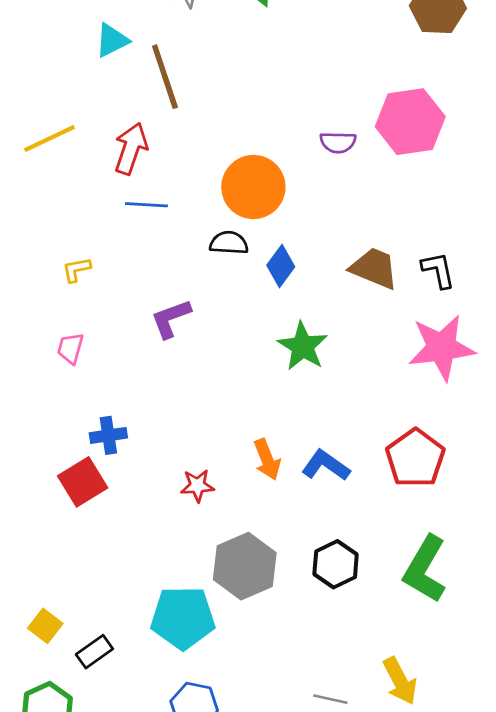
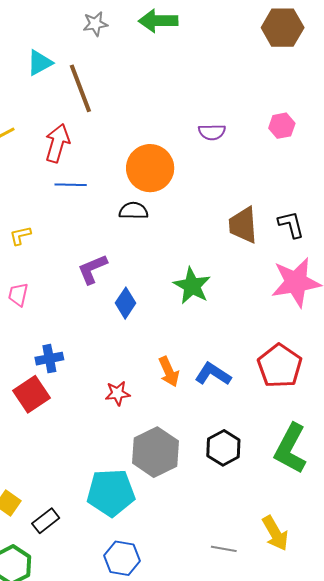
pink hexagon: (410, 122) -> (282, 126), moved, size x0.5
blue diamond: (281, 266) -> (126, 303), moved
brown trapezoid: (374, 268) -> (243, 225), turned -114

